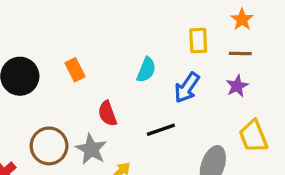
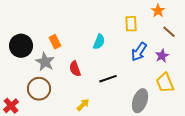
brown line: (240, 54) -> (169, 32), moved, turned 40
purple star: (237, 86) -> (162, 56), moved
blue arrow: (187, 88) -> (139, 52), moved
gray star: (91, 149) -> (45, 62), moved

